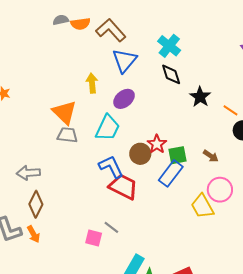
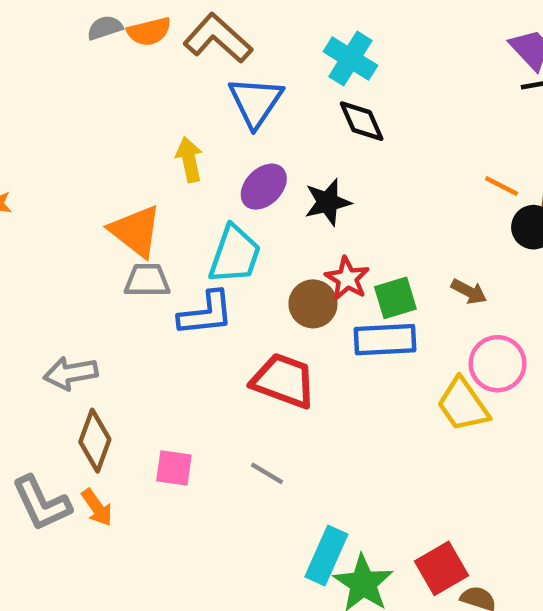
black star: (200, 97) -> (328, 202), moved, turned 30
blue L-shape: (111, 167) -> (206, 313), moved, turned 116
blue rectangle: (171, 173) -> (385, 340), turned 56
pink square: (94, 238) -> (174, 468), moved

